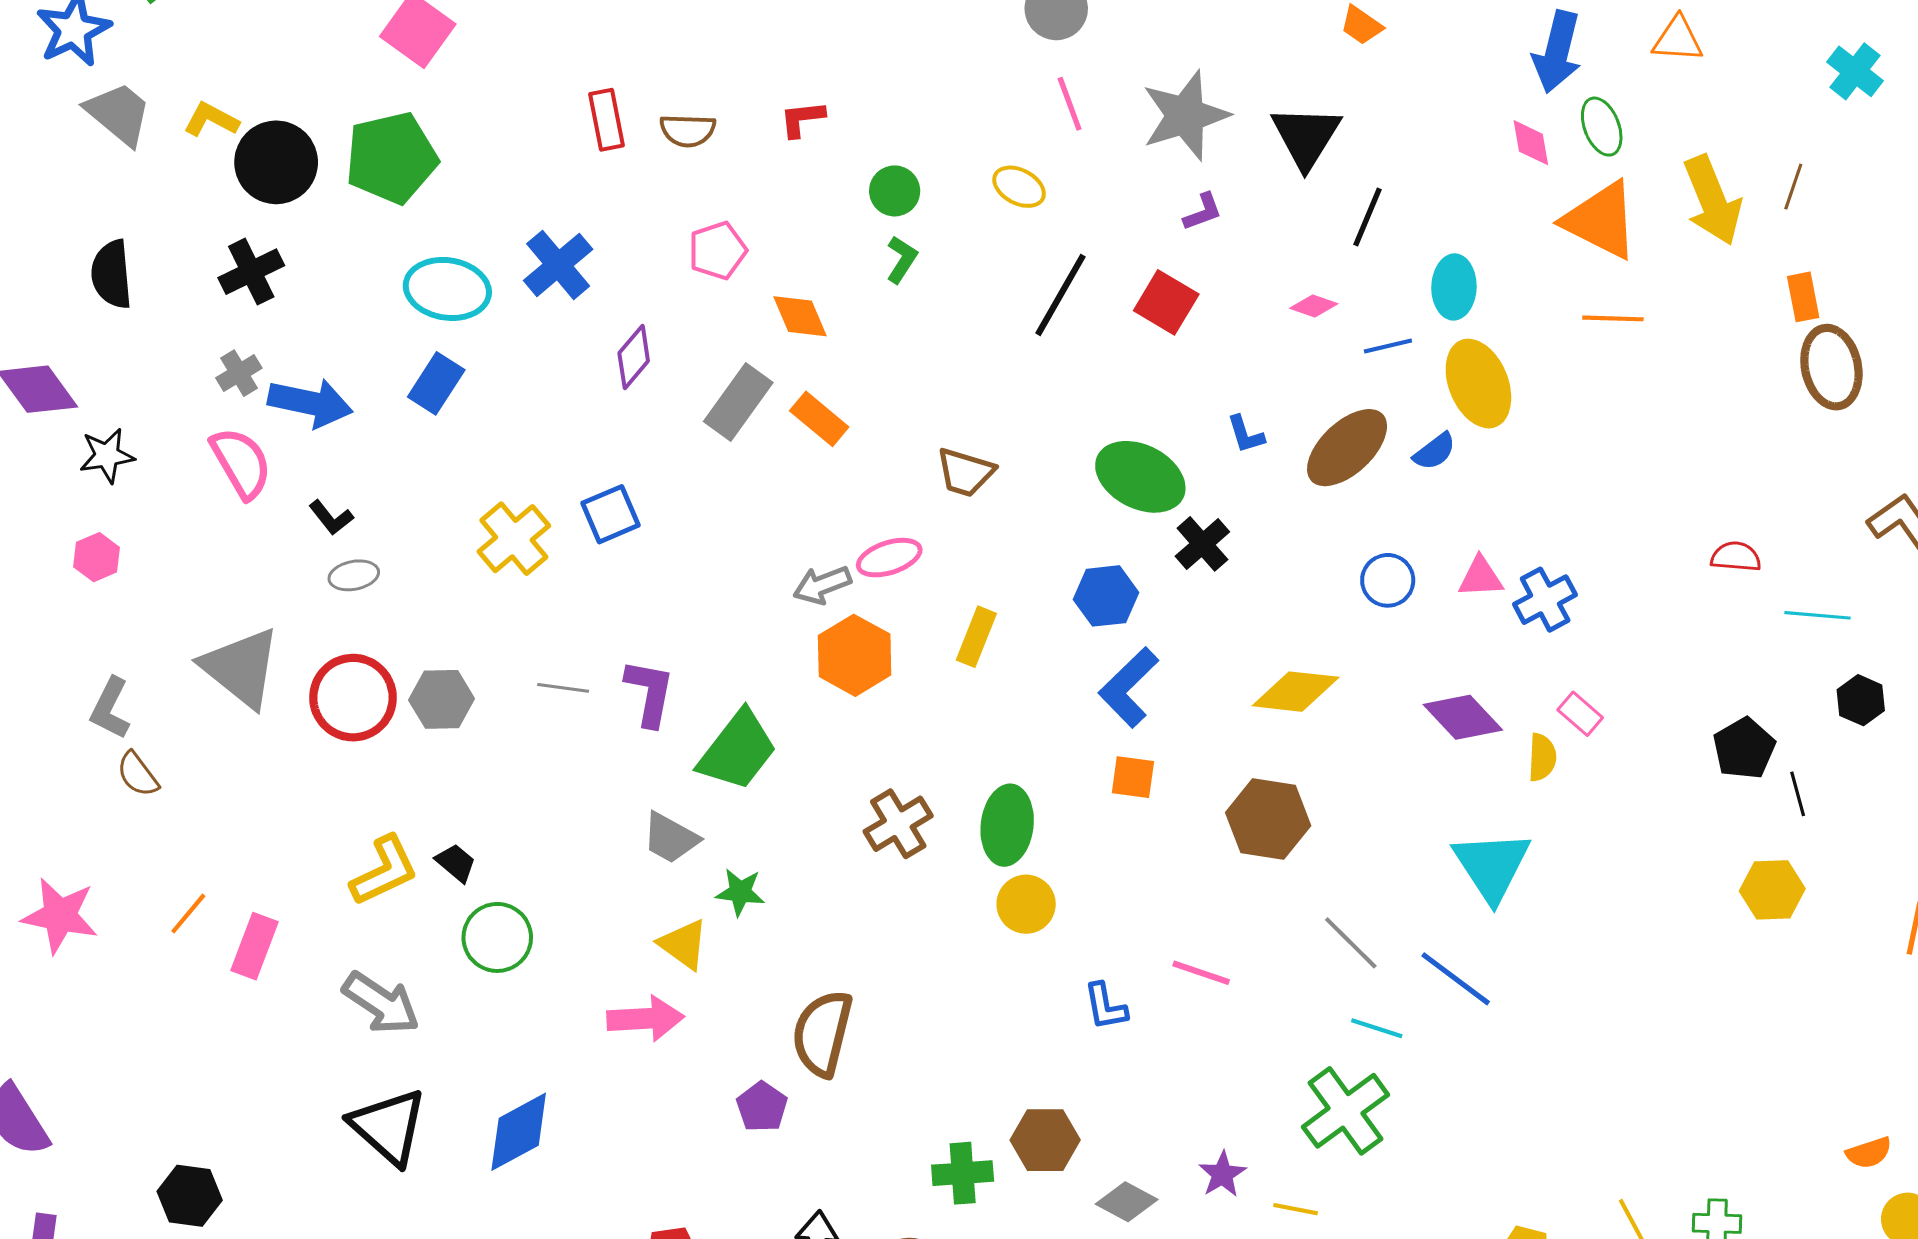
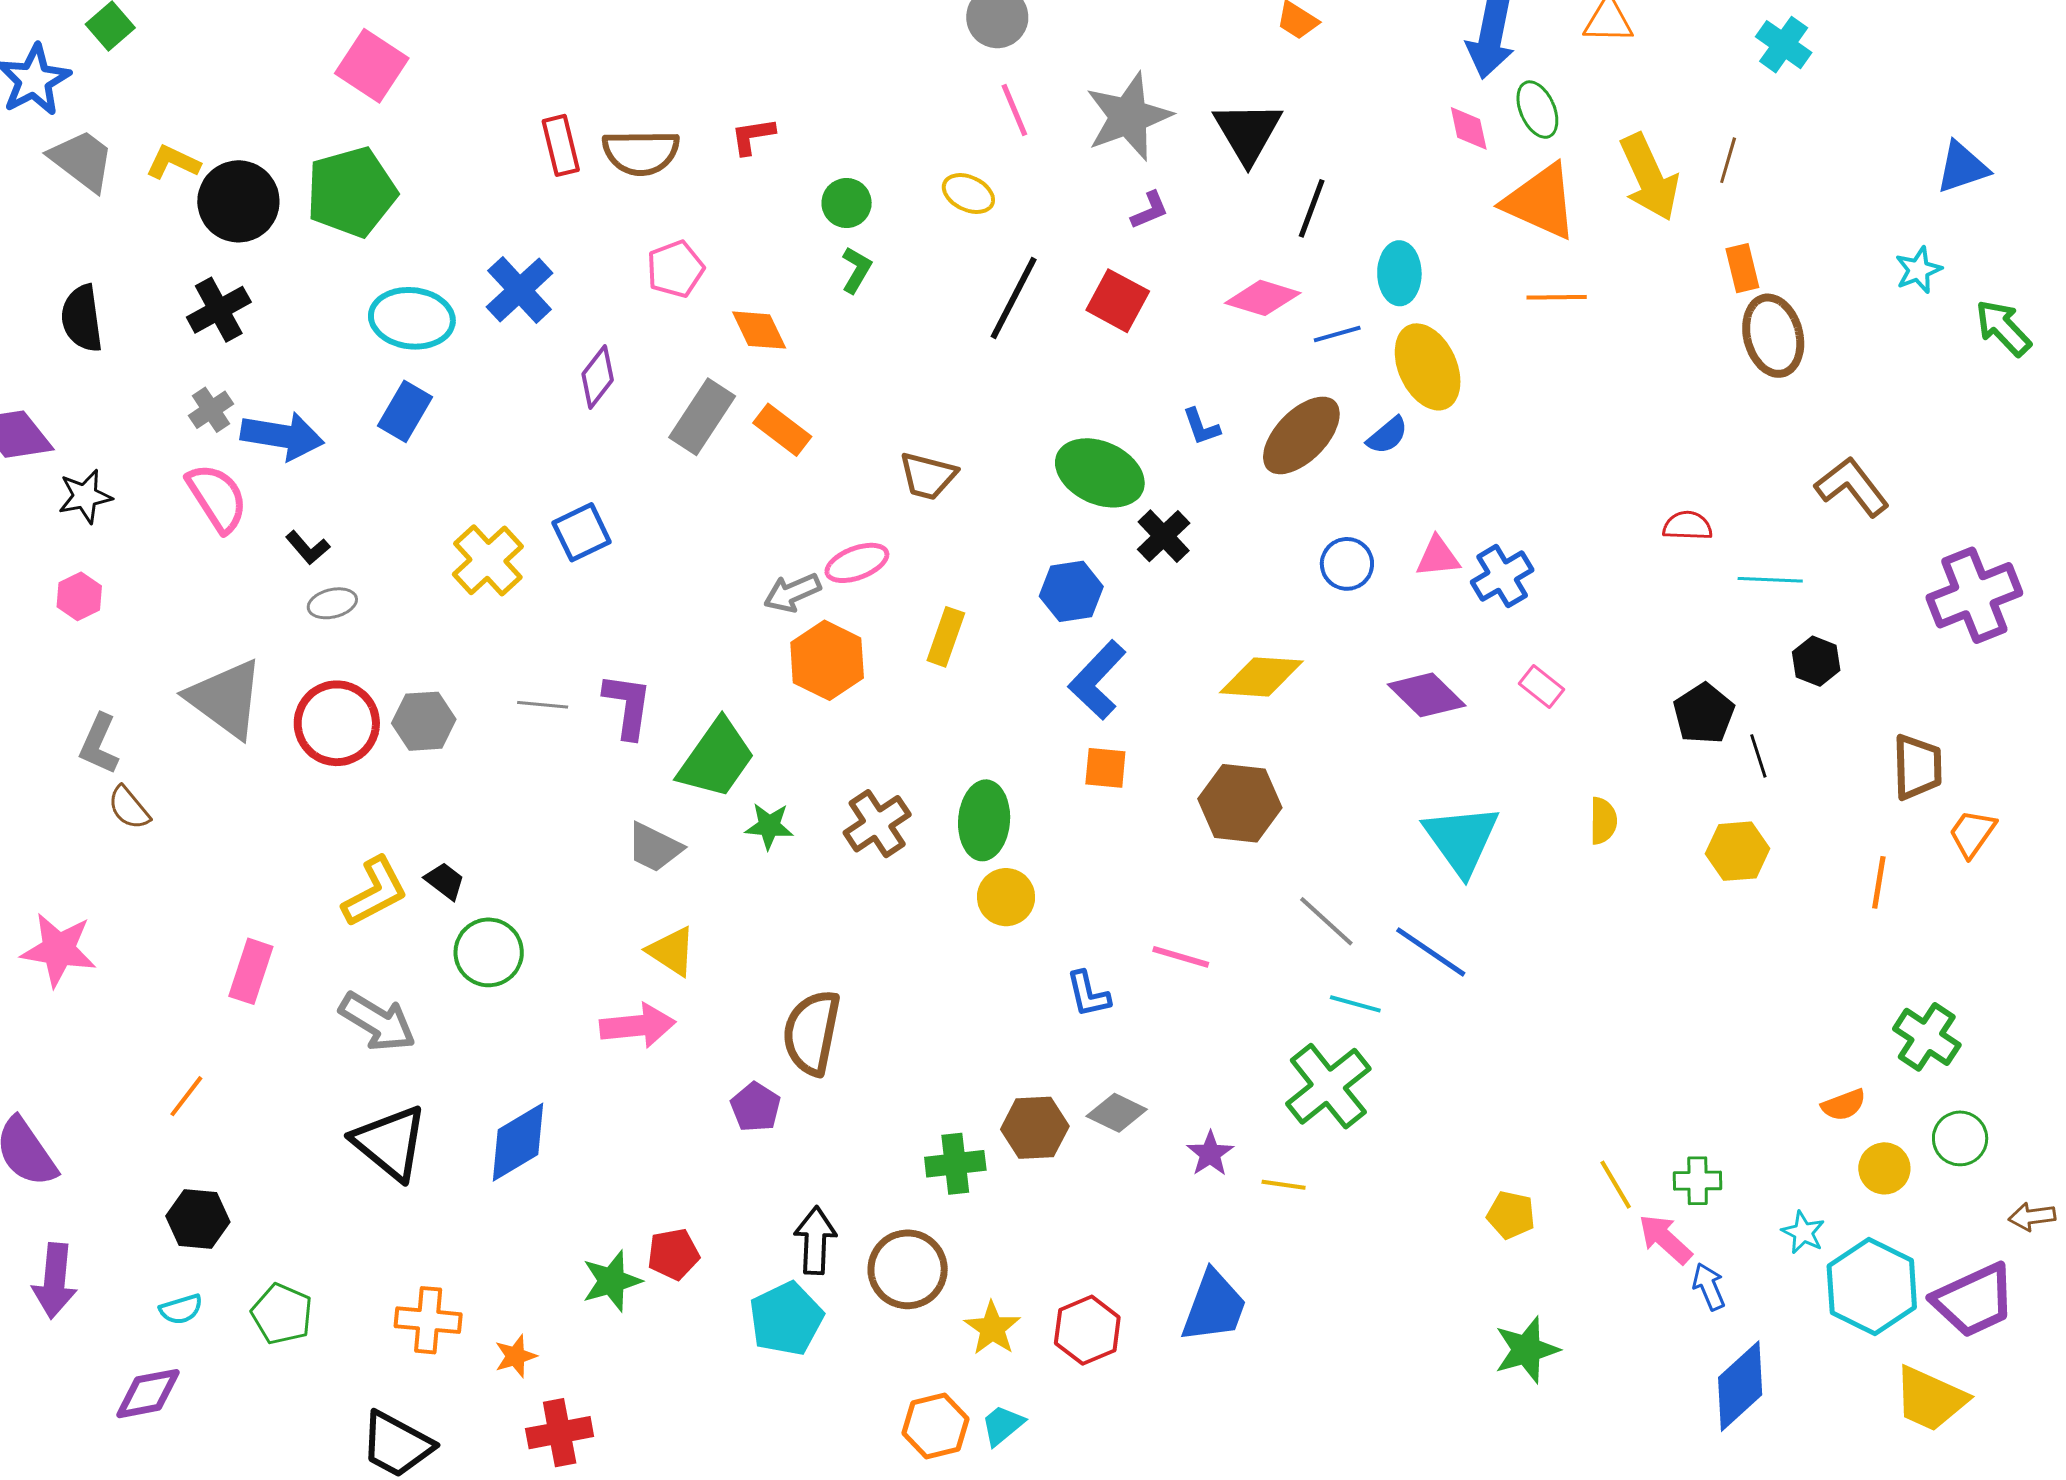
brown semicircle: (688, 130) -> (641, 153), size x1.4
pink diamond: (1314, 306) -> (1263, 298), size x1.6
yellow semicircle: (1542, 757) -> (1603, 821), moved
green star: (740, 892) -> (769, 826), moved
orange line: (188, 914) -> (186, 1096), moved
gray diamond: (1127, 1202) -> (1117, 1113), moved

